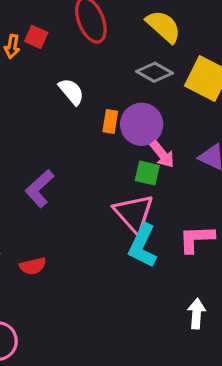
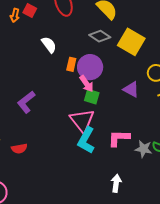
pink arrow: (162, 154) -> (87, 84), moved

